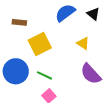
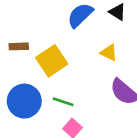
brown rectangle: (19, 22) -> (19, 46), moved

